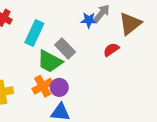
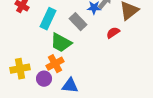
gray rectangle: (65, 48) -> (78, 22), moved
purple circle: (59, 87) -> (44, 79), moved

